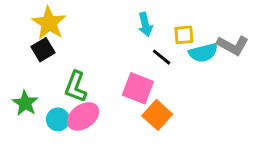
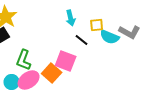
cyan semicircle: (203, 53) -> (110, 37), turned 36
orange square: (157, 115) -> (52, 73), moved

